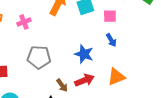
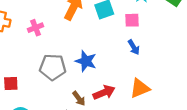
blue star: (84, 54) -> (86, 61), moved

